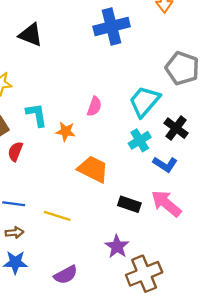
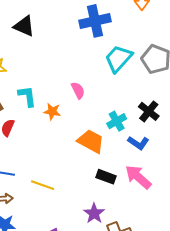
cyan trapezoid: (144, 101) -> (118, 59), moved
pink semicircle: (94, 106) -> (78, 90), turned -48
orange trapezoid: (93, 169) -> (91, 141), moved

